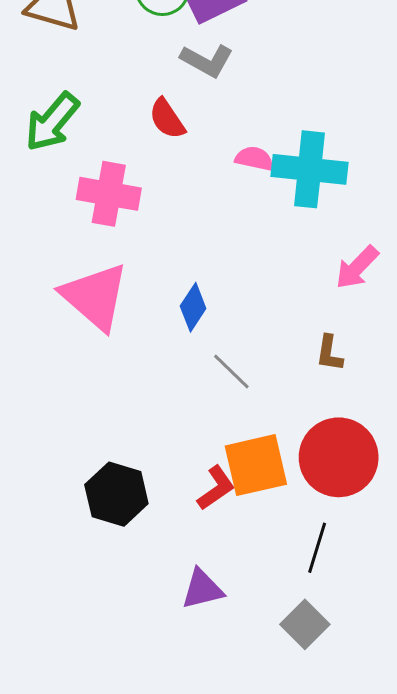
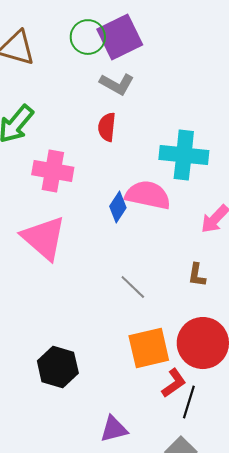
red semicircle: (167, 119) -> (107, 127), moved, turned 40
pink semicircle: (254, 159) -> (148, 195), moved, size x1.8
blue diamond: (193, 307) -> (118, 207), moved
red L-shape: (216, 488) -> (174, 383), moved

